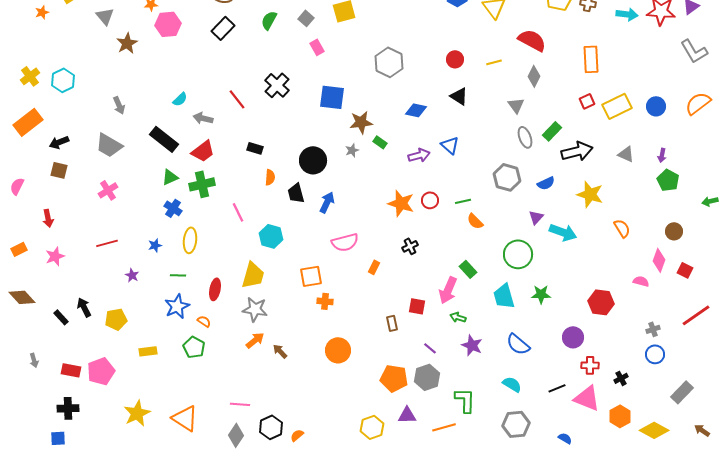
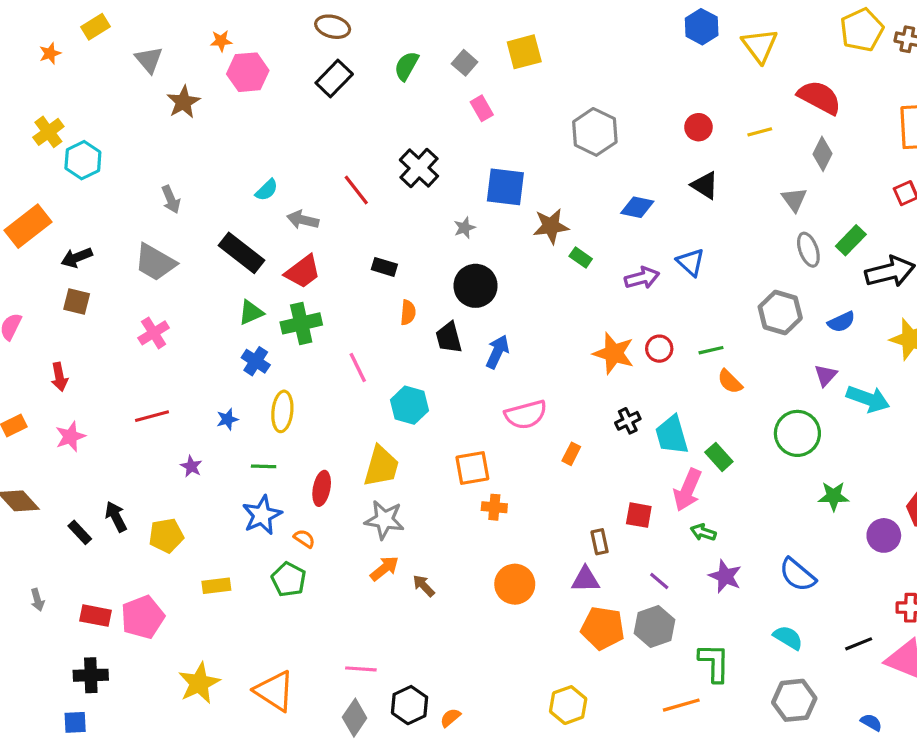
yellow cross: (30, 76) -> (48, 132), moved
gray star: (352, 150) -> (465, 228), moved
cyan trapezoid: (504, 296) -> (672, 435), moved
purple circle: (573, 337) -> (884, 535), moved
purple triangle: (407, 415) -> (585, 579), moved

